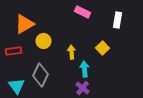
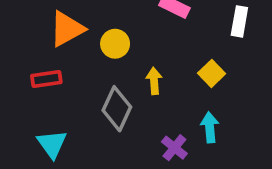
yellow circle: (44, 41) -> (115, 44), moved
cyan arrow: (84, 69) -> (210, 127), moved
gray diamond: (40, 75) -> (117, 109), moved

